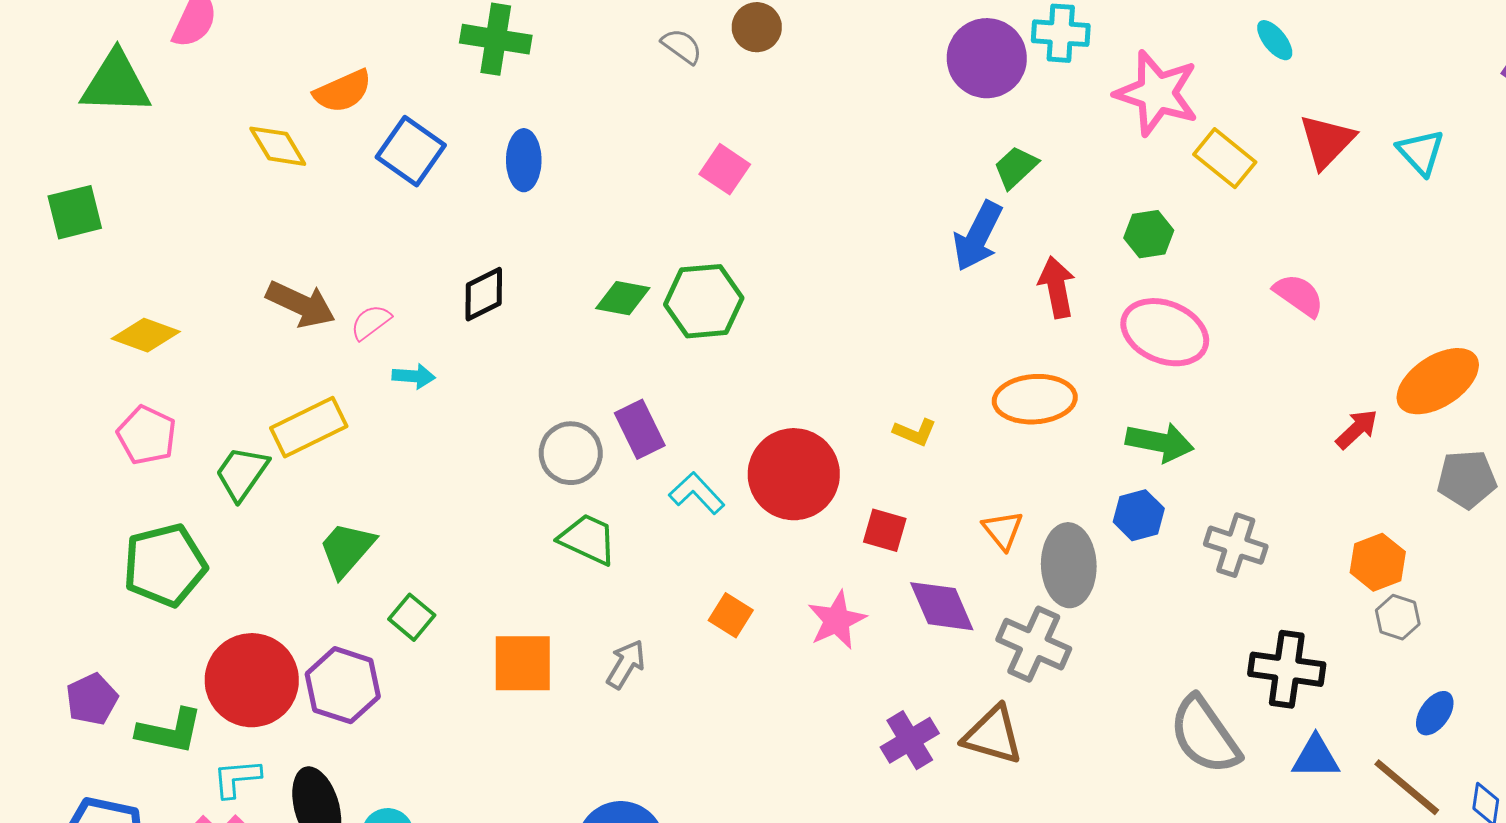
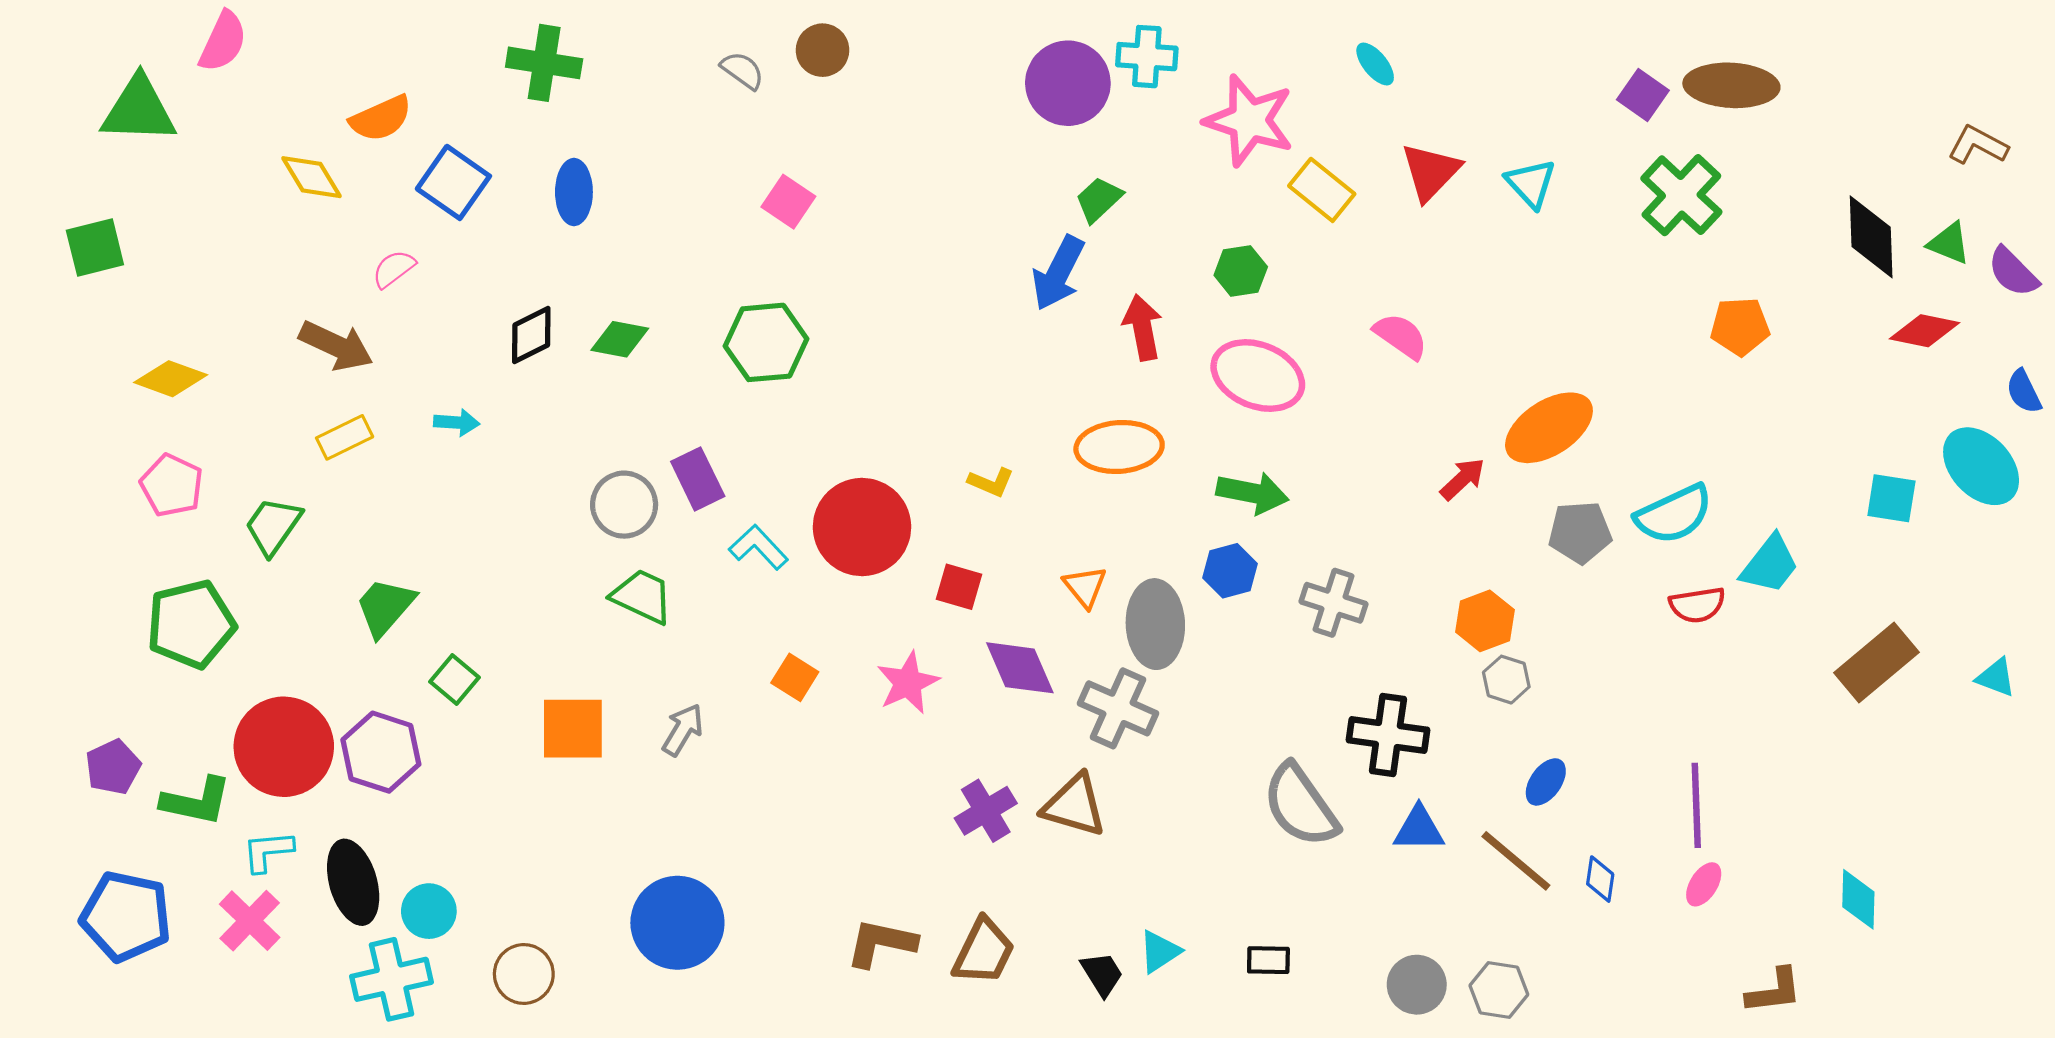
green diamond: (623, 298) -> (620, 339), moved
pink semicircle: (371, 322) -> (394, 269), moved
yellow rectangle: (309, 427) -> (345, 437), moved, size x0.7

